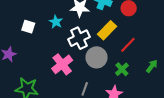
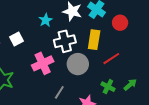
white square: (28, 27) -> (17, 39), moved, turned 32
yellow rectangle: (107, 30) -> (94, 40), turned -48
green cross: (122, 69) -> (108, 87), moved, turned -32

